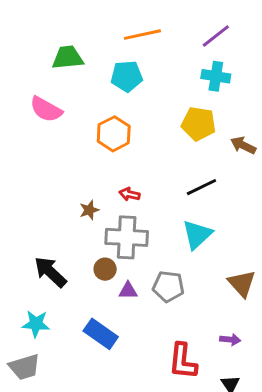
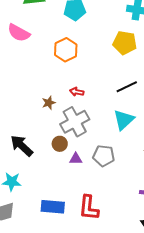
gray cross: (127, 237) -> (75, 122), turned -32
blue rectangle: (101, 334) -> (53, 207), moved, turned -30
red L-shape: (183, 361) -> (89, 208), moved

